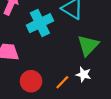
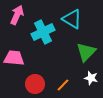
white star: (84, 75) -> (91, 78), moved

